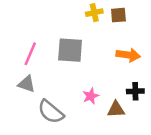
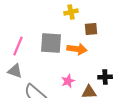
brown square: (118, 15) -> (91, 29), moved
orange arrow: (128, 55) -> (77, 49), moved

